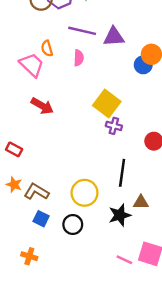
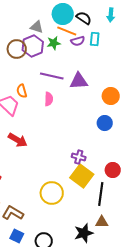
blue circle: (143, 65) -> (105, 123), moved
yellow square: (107, 104) -> (82, 176), moved
black line: (122, 173) -> (101, 194), moved
yellow circle: (85, 193) -> (52, 193), moved

